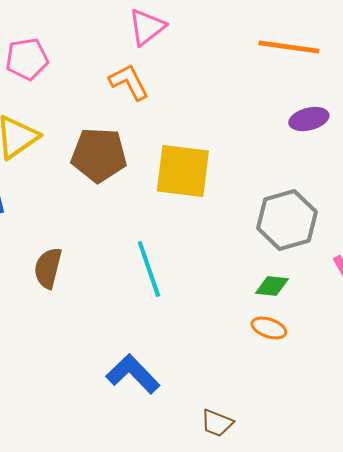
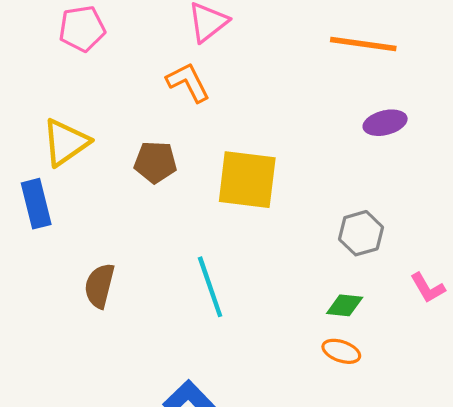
pink pentagon: (27, 59) -> (82, 29), moved
brown pentagon: (99, 155) -> (155, 162), size x0.7
gray hexagon: (287, 220) -> (361, 233), size x0.7

